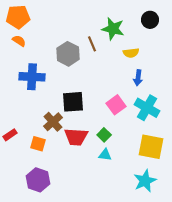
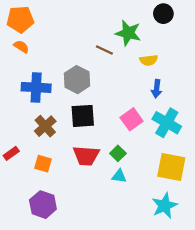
black circle: (150, 20) -> (163, 14), moved
brown line: (92, 44) -> (104, 50), turned -42
gray hexagon: (68, 54) -> (77, 80), moved
brown cross: (53, 122) -> (45, 126), moved

